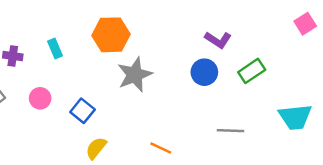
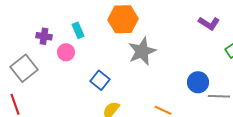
blue circle: (204, 72) -> (198, 82), moved
pink circle: (40, 98) -> (66, 52), moved

